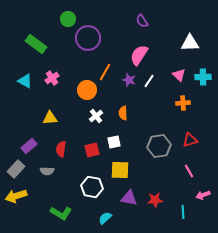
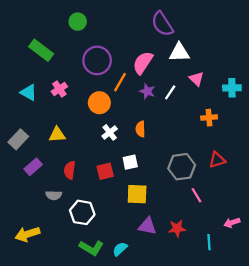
purple semicircle: (142, 21) -> (162, 24), size x1.6
purple circle: (88, 38) -> (97, 60), moved
white triangle: (190, 43) -> (179, 52), moved
pink semicircle: (139, 55) -> (143, 63), moved
pink triangle: (179, 75) -> (196, 79), moved
gray rectangle: (16, 169) -> (18, 139), moved
pink line: (189, 171) -> (196, 195), moved
white hexagon: (92, 187) -> (82, 212), moved
yellow arrow: (16, 196) -> (27, 234), moved
green L-shape: (61, 213) -> (91, 248), moved

